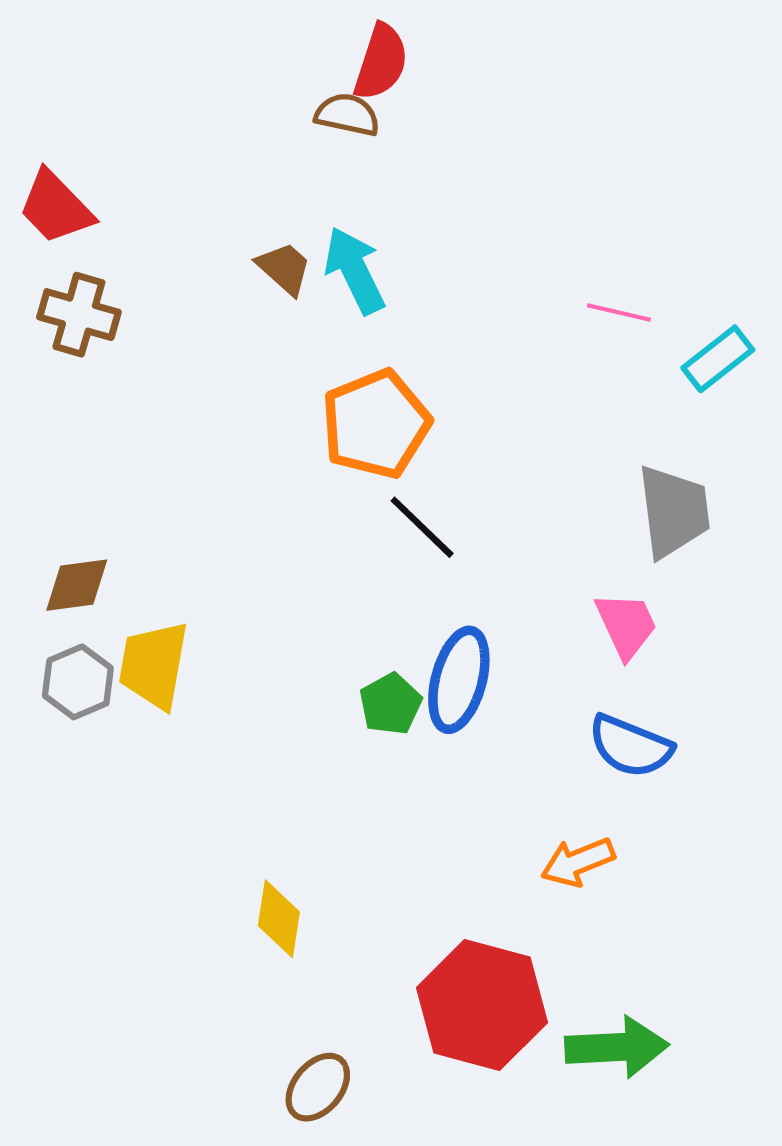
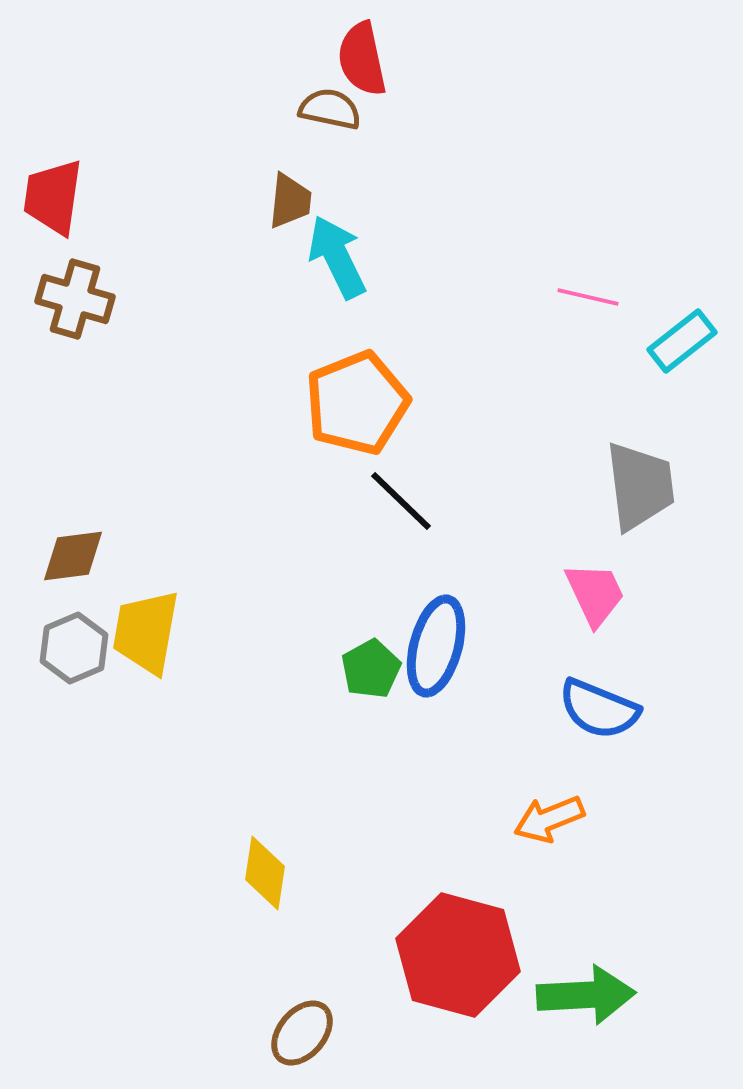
red semicircle: (381, 62) -> (362, 59), turned 150
red trapezoid: (56, 207) -> (53, 197), turned 52
brown trapezoid: (284, 268) -> (290, 201), moved, turned 54

